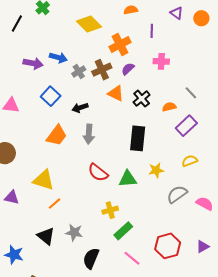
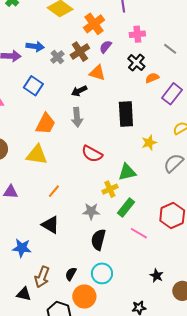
gray line: (191, 93) -> (170, 49), moved
black cross: (142, 99) -> (136, 63), moved
black arrow: (80, 108) -> (79, 91), moved
green triangle: (128, 179) -> (127, 172), moved
yellow triangle: (44, 180) -> (37, 155), moved
gray star: (74, 232) -> (91, 211), moved

